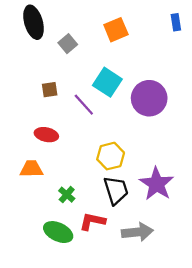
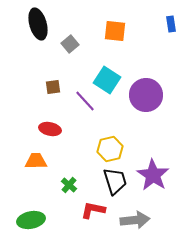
orange square: (116, 30) -> (115, 31), turned 30
green ellipse: (58, 232) -> (31, 220), moved, turned -36

